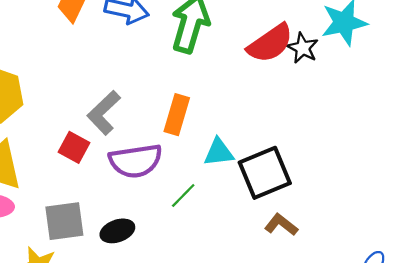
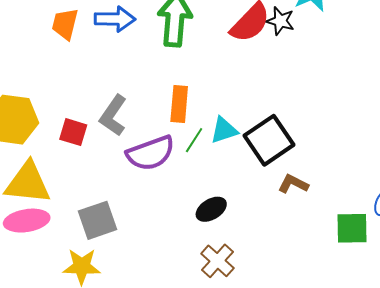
red square: (74, 147) -> (73, 132), moved
green line: (183, 196) -> (194, 140), moved
black ellipse: (117, 231) -> (211, 209), moved

